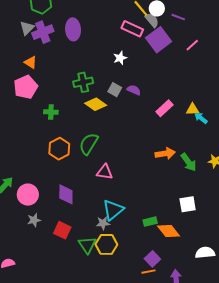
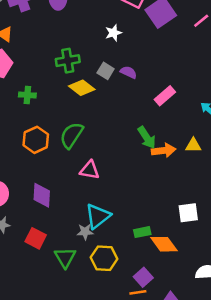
yellow triangle: (193, 109) -> (193, 145), moved
green arrow: (189, 162) -> (147, 138), moved
yellow hexagon: (106, 244) -> (104, 258), moved

